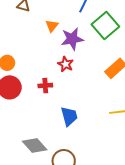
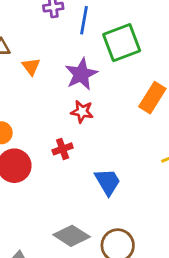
green square: (105, 25) -> (122, 43), turned 36
orange triangle: (52, 26) -> (31, 67), moved

